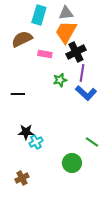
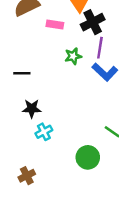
black star: (26, 132) -> (32, 109), moved

